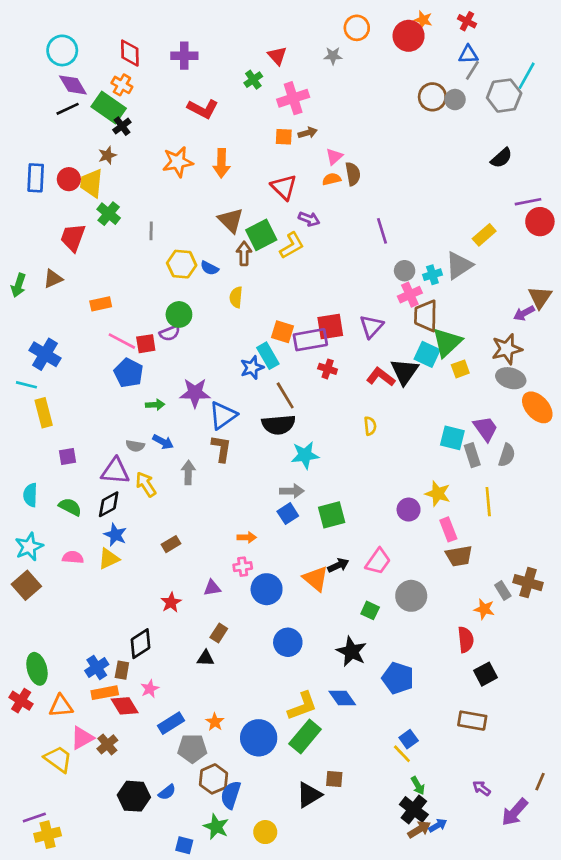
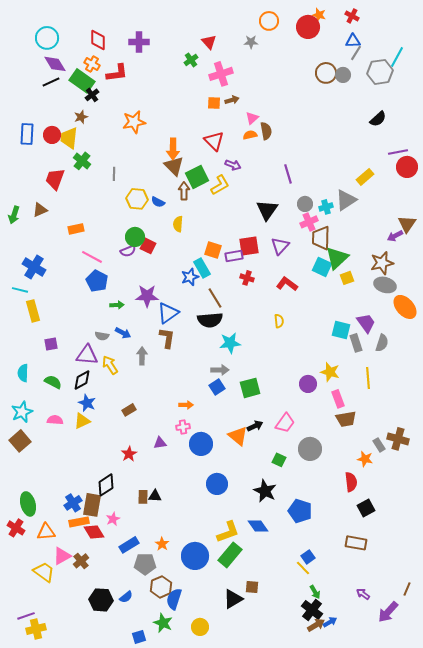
red L-shape: (203, 109) -> (117, 73), moved, turned -35
orange arrow: (221, 163) -> (173, 149), moved
purple rectangle: (310, 340) -> (234, 256), size x0.7
red square: (146, 344) -> (148, 246), moved, turned 35
black triangle: (405, 372) -> (267, 210), moved
brown rectangle: (219, 633) -> (143, 497), moved, turned -32
brown rectangle: (122, 670) -> (92, 505), size x1.6
blue square: (184, 845) -> (139, 637), turned -32

